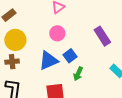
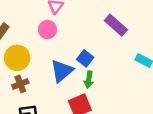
pink circle: (57, 33) -> (47, 30), moved
green arrow: (78, 74) -> (89, 80), moved

